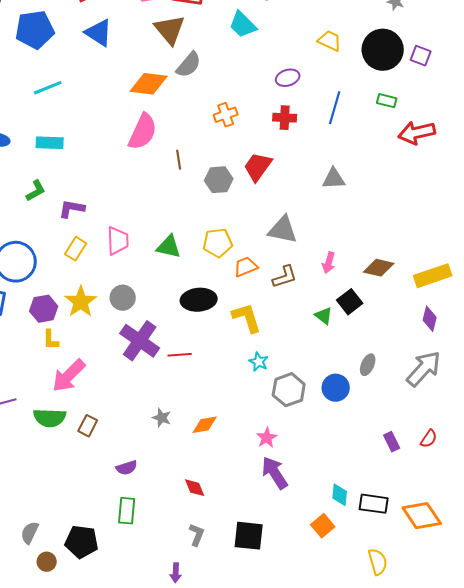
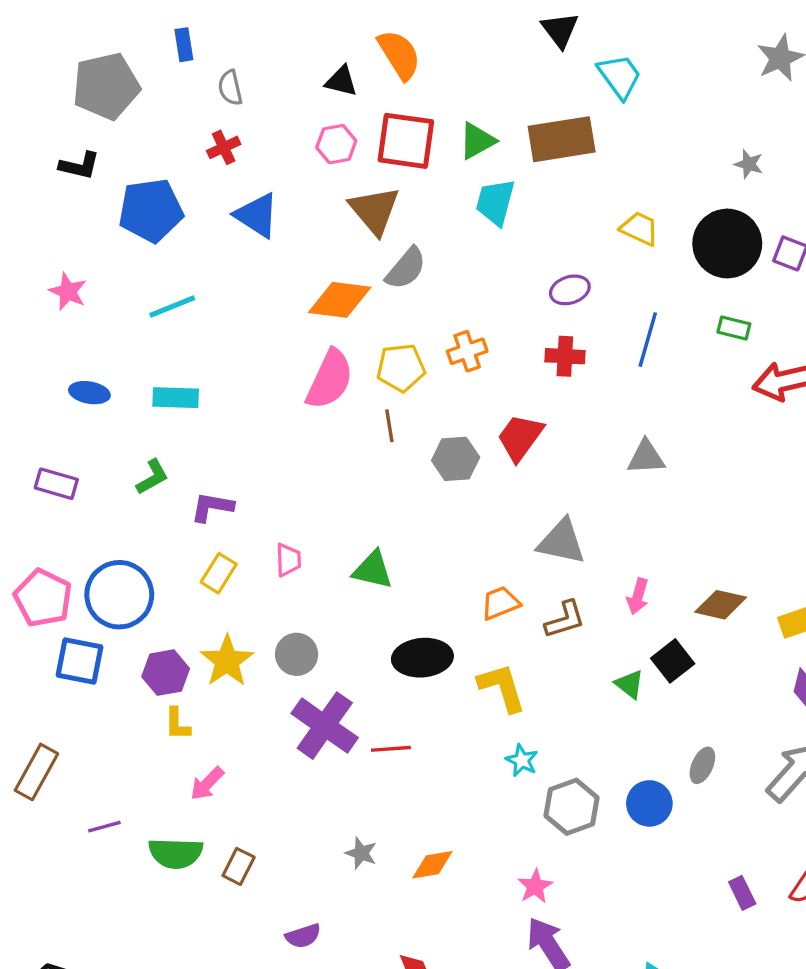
cyan trapezoid: (243, 25) -> (495, 202), turned 60
pink trapezoid: (118, 241) -> (288, 560), size x0.7
yellow pentagon: (218, 243) -> (401, 368), moved
pink arrow: (69, 376) -> (207, 784), size x0.6

